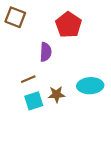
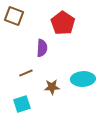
cyan square: (34, 101) -> (22, 104), moved

